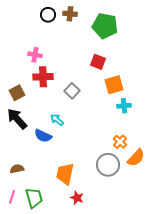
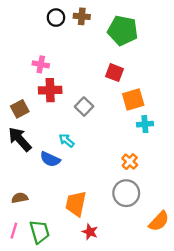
orange cross: (120, 142) -> (130, 162), moved
orange semicircle: (136, 158) -> (159, 221), moved

